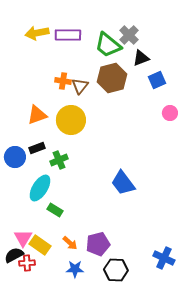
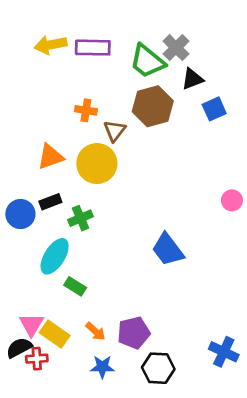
brown triangle: (80, 86) -> (115, 131), moved
pink circle: (170, 113) -> (232, 200), moved

